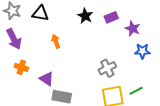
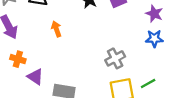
purple star: (133, 29) -> (154, 14), moved
purple triangle: (47, 79) -> (35, 77), moved

